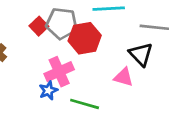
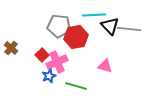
red square: (39, 26) -> (42, 55), moved
black triangle: (141, 54) -> (110, 26), moved

